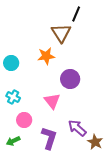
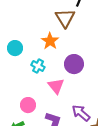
orange star: (46, 56) -> (50, 41), turned -30
cyan cross: (13, 97) -> (38, 66), moved

